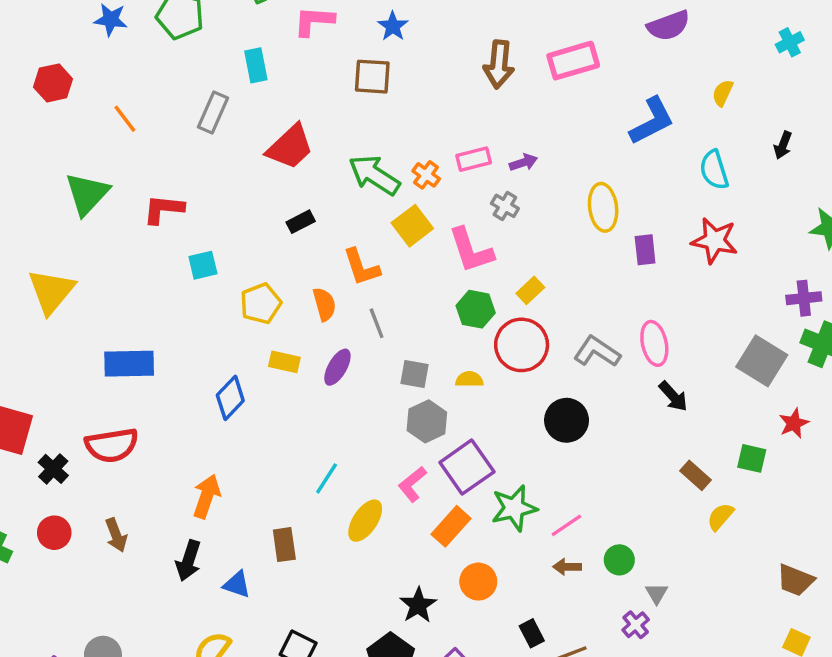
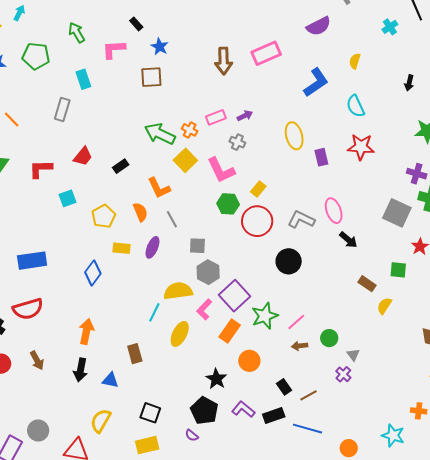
black arrow: (783, 145) -> (409, 83), moved
red trapezoid: (290, 147) -> (83, 156), moved, size x0.7
purple cross: (804, 298) -> (417, 174), turned 30
yellow semicircle: (469, 379) -> (178, 291), moved, size x1.8

